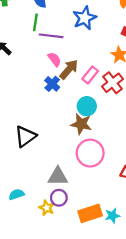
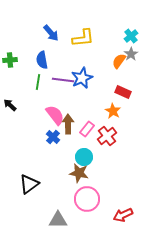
purple line: (51, 36) -> (63, 80), moved
pink semicircle: (54, 59) -> (55, 115), size x1.5
brown arrow: (69, 69) -> (68, 124), turned -42

